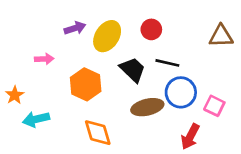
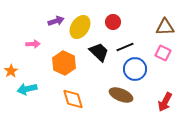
black line: (167, 63) -> (125, 47), turned -36
pink square: (214, 106) -> (163, 53), moved
brown ellipse: (147, 107) -> (121, 95), moved, turned 35
red arrow: (190, 137) -> (165, 102), moved

